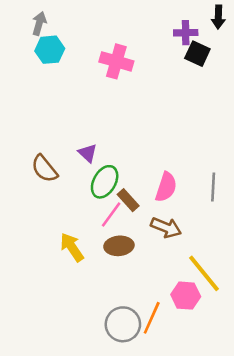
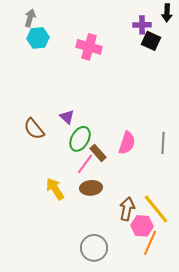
brown arrow: (166, 228) -> (127, 209), moved, turned -100
orange line: (152, 318) -> (150, 243), moved

